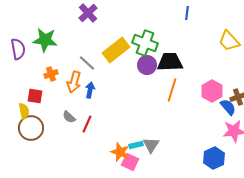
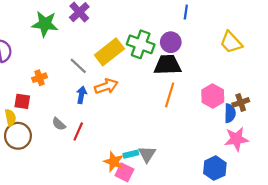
green star: (45, 40) -> (45, 24), moved
purple circle: (147, 65) -> (171, 42), moved
orange arrow: (74, 82) -> (106, 86), moved, turned -125
blue semicircle: (228, 107) -> (230, 113), turned 42

